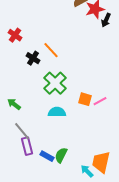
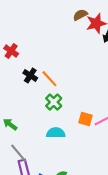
orange line: (51, 50) -> (49, 79), moved
green cross: (55, 83) -> (54, 102), size x0.7

